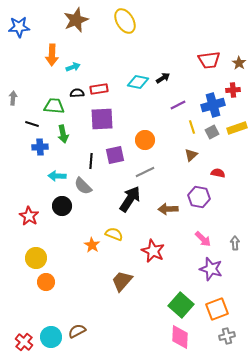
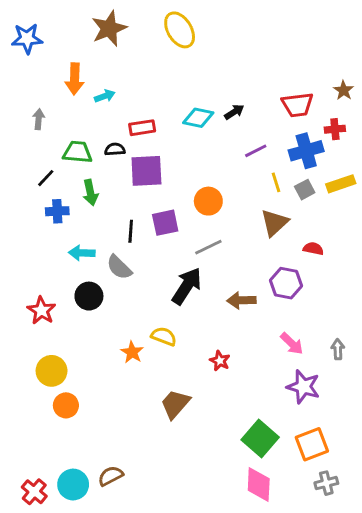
red trapezoid: (209, 60) -> (298, 105), moved
black semicircle: (77, 93) -> (115, 149), moved
gray arrow: (13, 98) -> (39, 119), moved
black line: (32, 124) -> (46, 178), turned -64
brown triangle: (191, 155) -> (275, 223), size x1.5
red star: (153, 251) -> (220, 361), size x0.6

